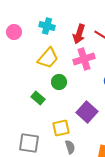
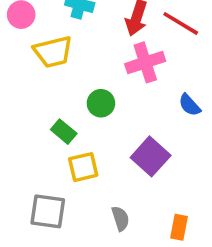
yellow trapezoid: (48, 58) -> (53, 52), moved, turned 35
yellow square: (61, 128) -> (83, 167), moved

